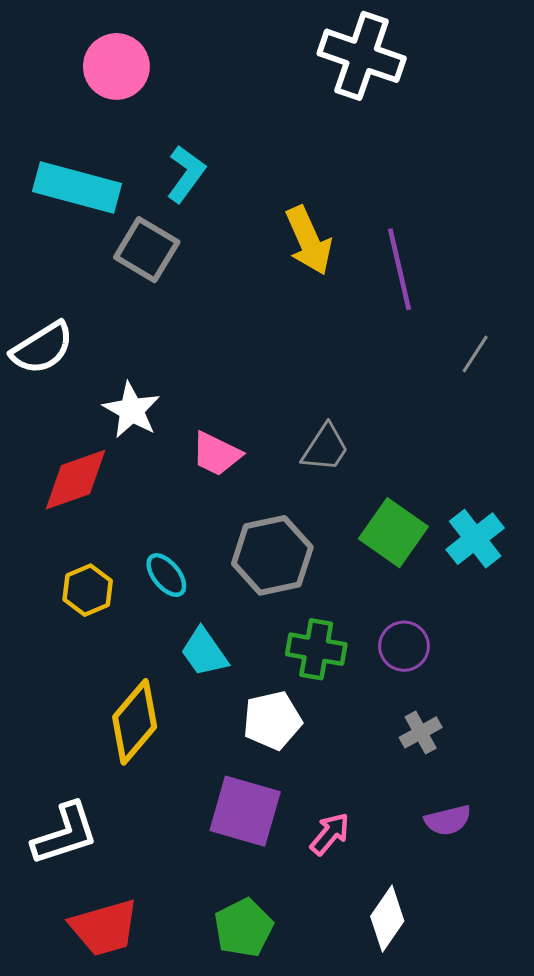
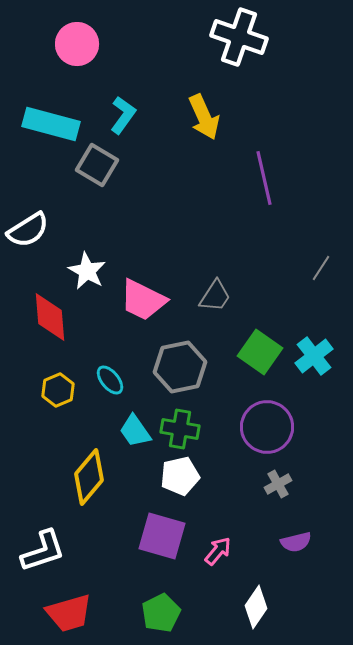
yellow arrow: (309, 241) -> (204, 117), moved
gray line: (475, 354) -> (321, 268), moved
pink trapezoid: (216, 454) -> (143, 300), size x1.4
red diamond: (76, 480) -> (50, 317), turned -75
purple circle: (404, 646) -> (267, 427), size x1.6
green cross: (316, 649) -> (180, 429), moved

